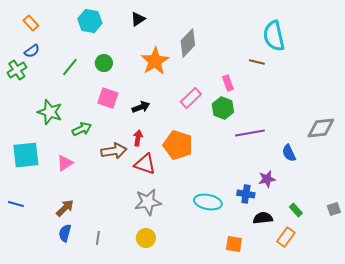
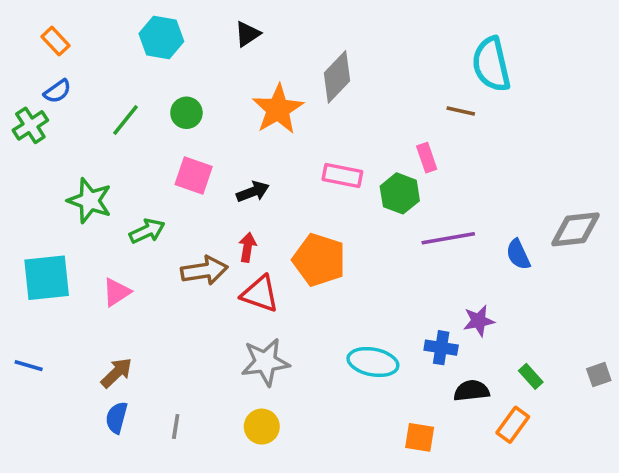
pink rectangle: (228, 83) -> (427, 158), moved
pink rectangle: (191, 98) -> (342, 176), turned 55
blue semicircle: (289, 153) -> (518, 254), moved

